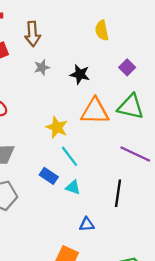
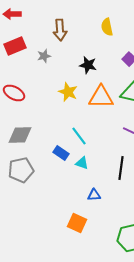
brown arrow: (33, 34) -> (60, 30), moved
gray star: (42, 67) -> (44, 56), moved
yellow star: (57, 127) -> (68, 92), moved

